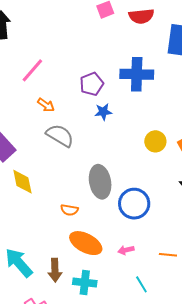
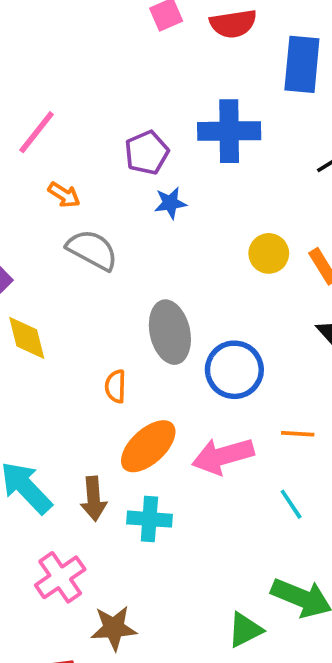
orange semicircle: (69, 210) -> (116, 386), turned 84
orange ellipse: (86, 243) -> (148, 446), turned -68
pink arrow: (126, 250) -> (223, 456), size x2.0
orange line: (168, 255) -> (298, 434), moved
cyan line: (141, 284) -> (291, 504), moved

